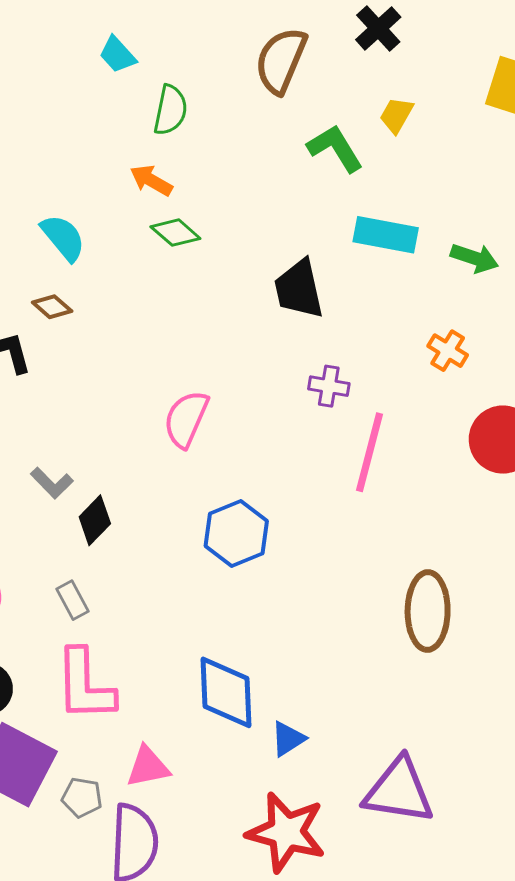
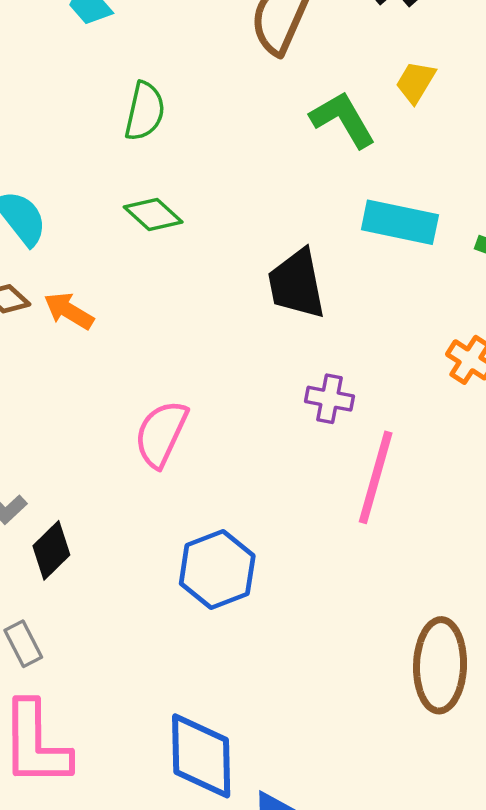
green semicircle: (170, 110) -> (145, 111), moved
orange arrow: (151, 180) -> (69, 311), moved

